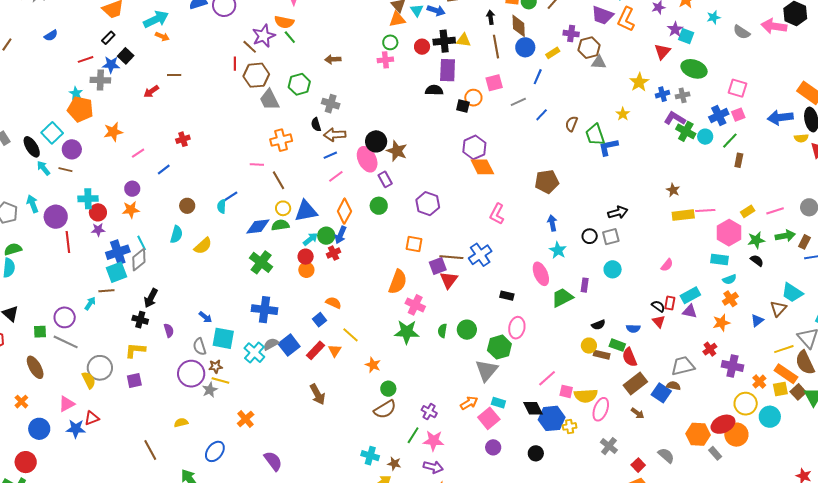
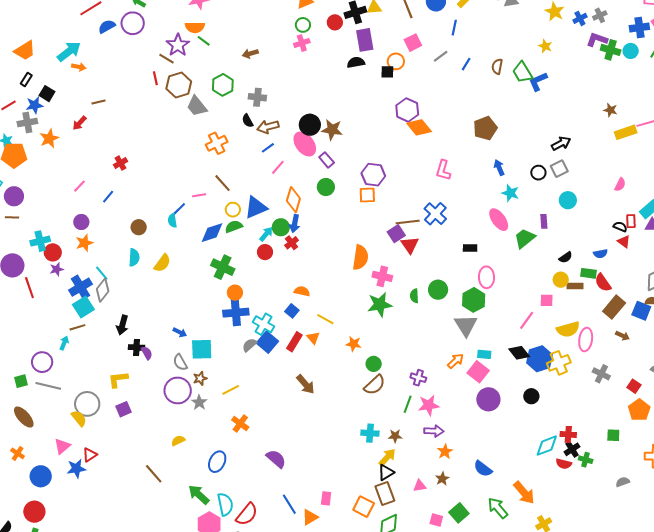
blue cross: (719, 115) -> (639, 28), turned 30
orange star: (113, 132) -> (49, 138), moved
pink line: (257, 164) -> (199, 195), moved
orange square: (414, 244) -> (367, 195), moved
orange circle: (306, 270) -> (235, 293), moved
black cross: (140, 320) -> (137, 347), moved
cyan cross: (254, 353) -> (264, 324), moved
yellow line: (220, 380) -> (231, 390), moved, turned -30
pink square: (566, 391) -> (547, 300), moved
yellow cross: (570, 426) -> (559, 363), size x1.6
purple circle: (493, 447) -> (488, 399), size x1.5

